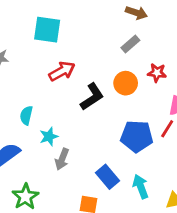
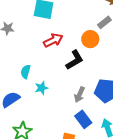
orange circle: (126, 83) -> (90, 39), moved
gray arrow: (62, 159) -> (79, 95), moved

